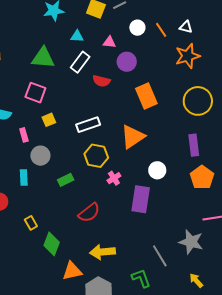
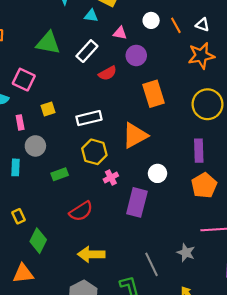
cyan triangle: (77, 36) -> (91, 16), moved
red semicircle: (101, 81) -> (108, 73), turned -48
pink square: (35, 93) -> (24, 80), moved
gray star: (191, 242) -> (186, 253), size x0.7
orange triangle: (72, 271) -> (23, 273), moved

